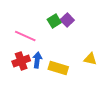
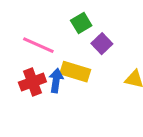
purple square: (67, 20) -> (102, 44), moved
yellow rectangle: (58, 68) -> (75, 72), moved

